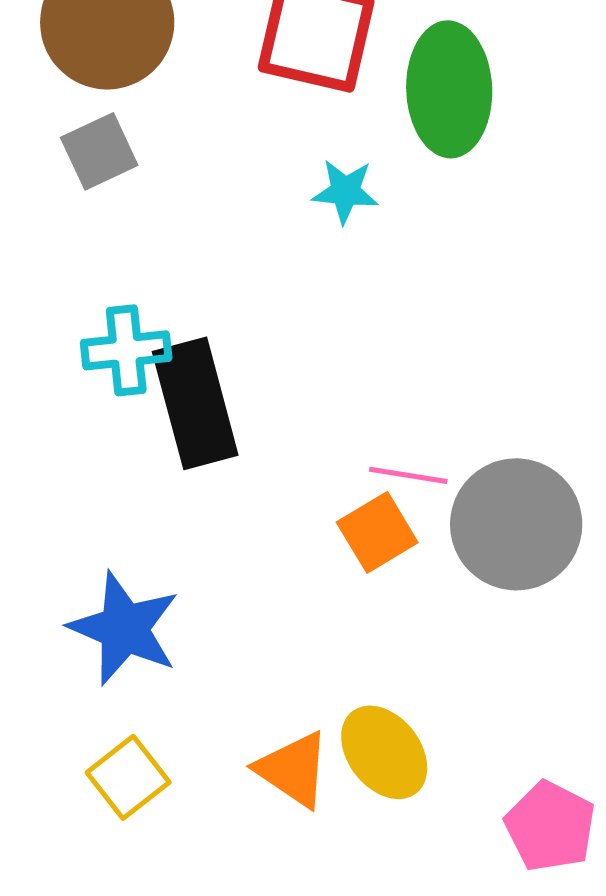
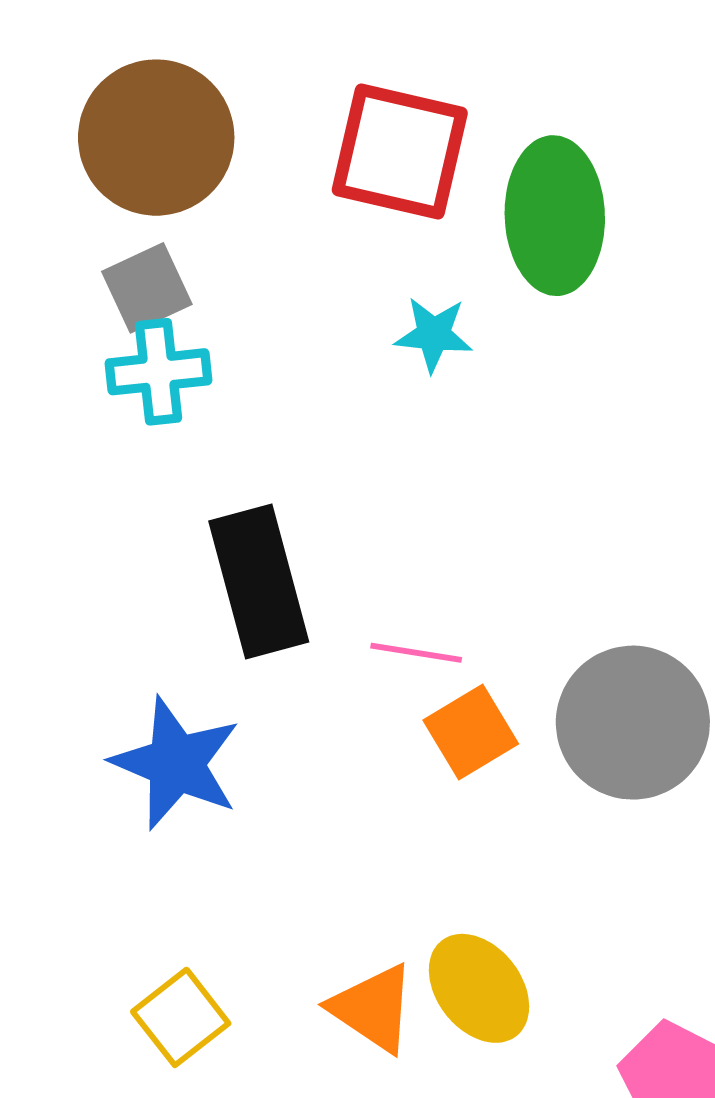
cyan cross: (126, 350) -> (159, 372), moved
pink line: (408, 475) -> (416, 653), moved
blue star: (124, 628) -> (176, 763), moved

